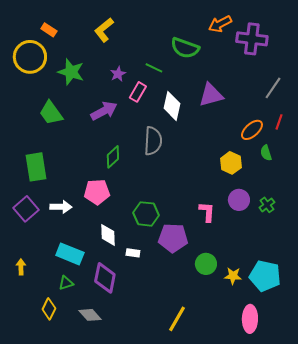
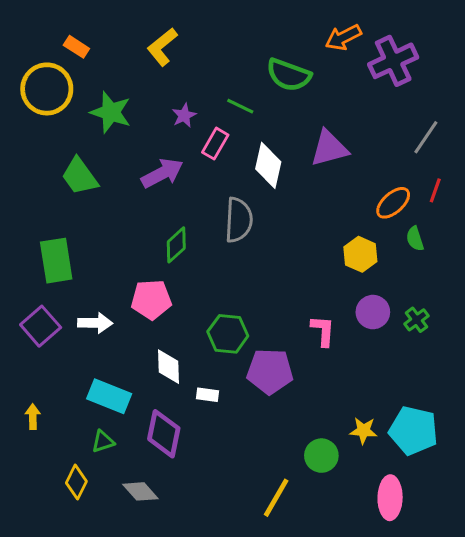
purple cross: (252, 39) -> (393, 61), turned -32
green circle: (206, 264) -> (321, 456), moved

